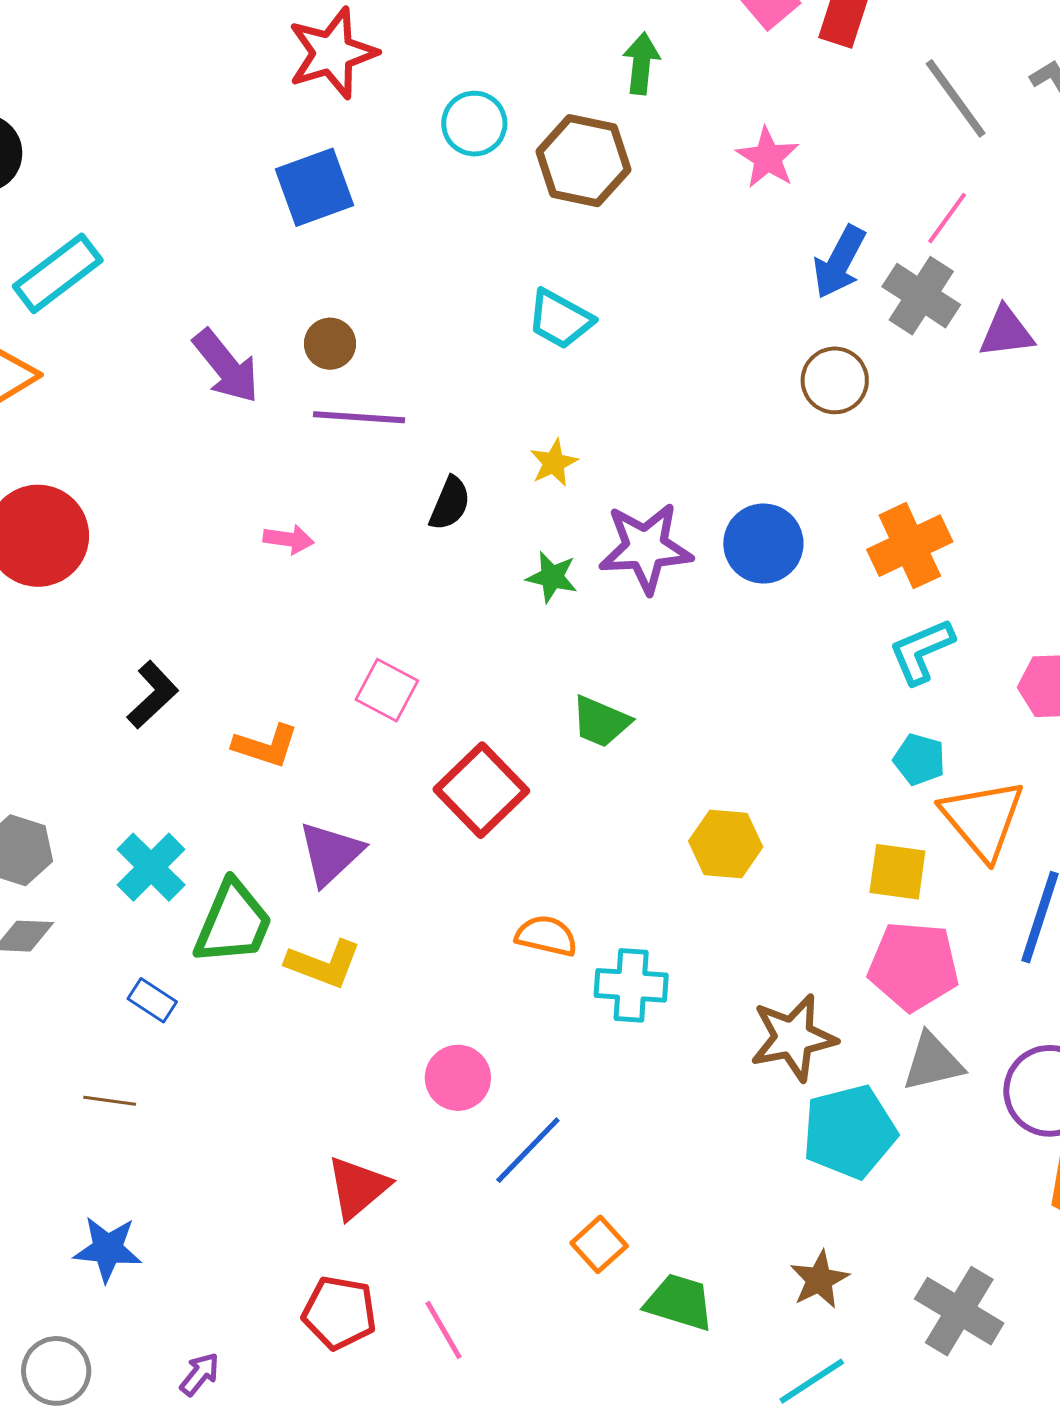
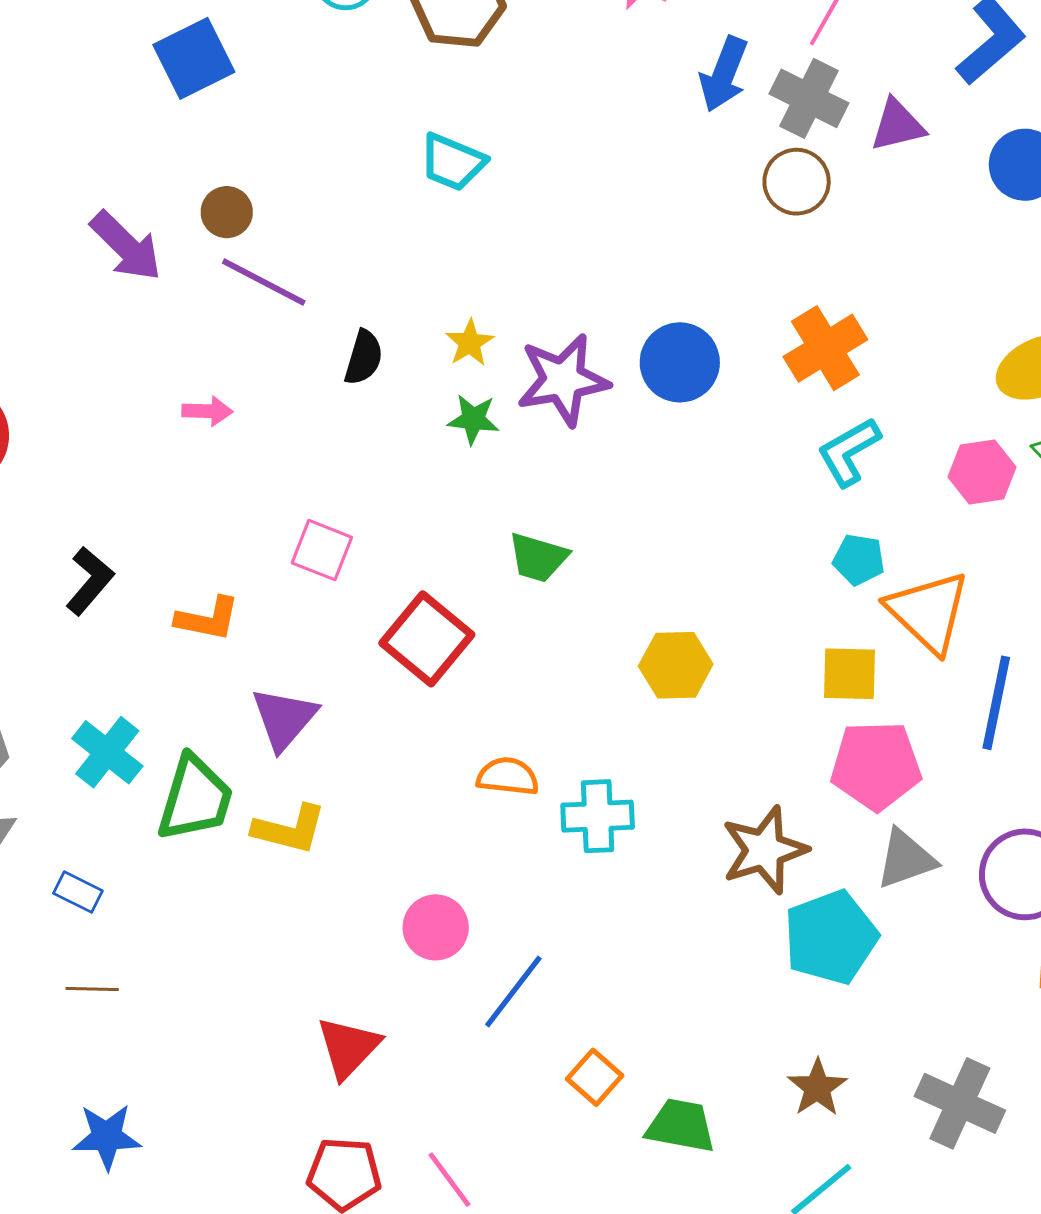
brown circle: (835, 380) -> (797, 182), moved
purple line: (359, 417) -> (264, 282), turned 30
yellow star: (554, 463) -> (470, 343), moved
blue rectangle: (152, 1000) -> (78, 892), moved

